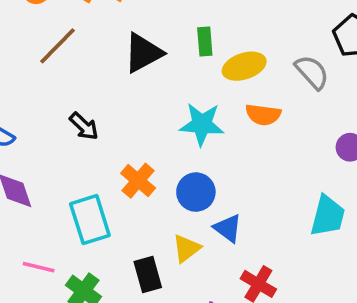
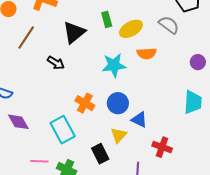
black arrow: (84, 126) -> (56, 63), moved

